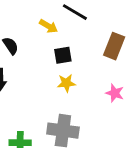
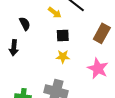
pink star: (115, 93) -> (98, 68), size x1.5

